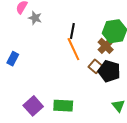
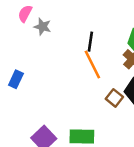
brown square: (95, 66) -> (114, 98), moved

